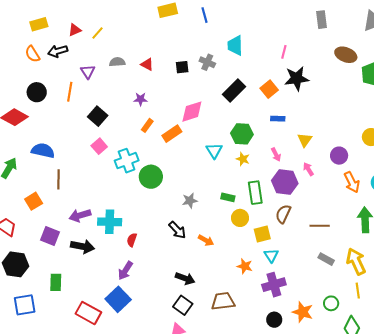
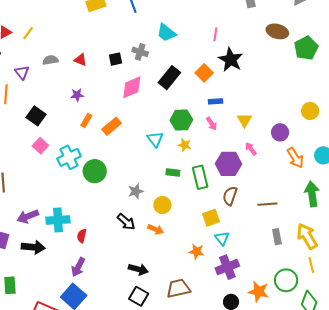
cyan trapezoid: (235, 46) -> (166, 33), turned -45
black star: (297, 78) -> (231, 60), turned -30
pink diamond: (192, 112) -> (132, 87), moved
pink arrow: (276, 155) -> (212, 124), moved
green rectangle: (228, 197) -> (173, 172), moved
yellow circle: (240, 218) -> (162, 205), moved
gray rectangle: (326, 259) -> (277, 237), turned 56
green circle: (331, 303) -> (286, 280), size x1.5

